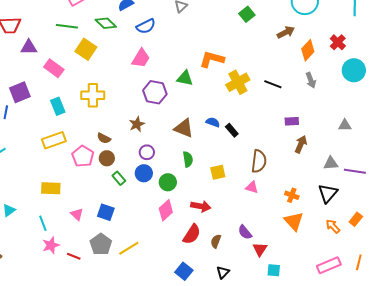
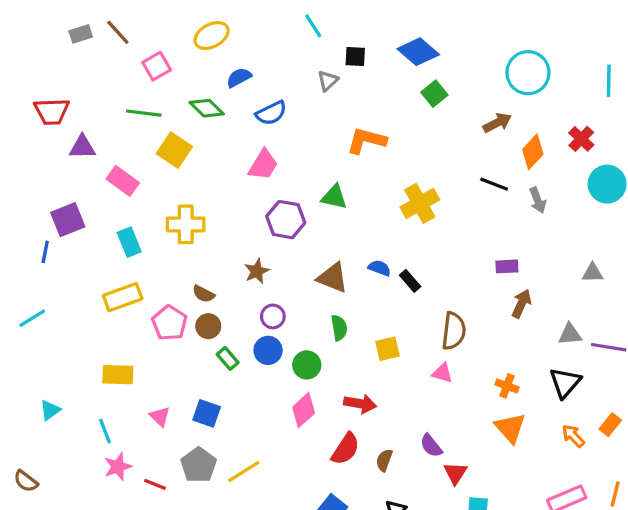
orange L-shape: (212, 59) -> (367, 140), moved
black line: (273, 84) -> (494, 184), moved

